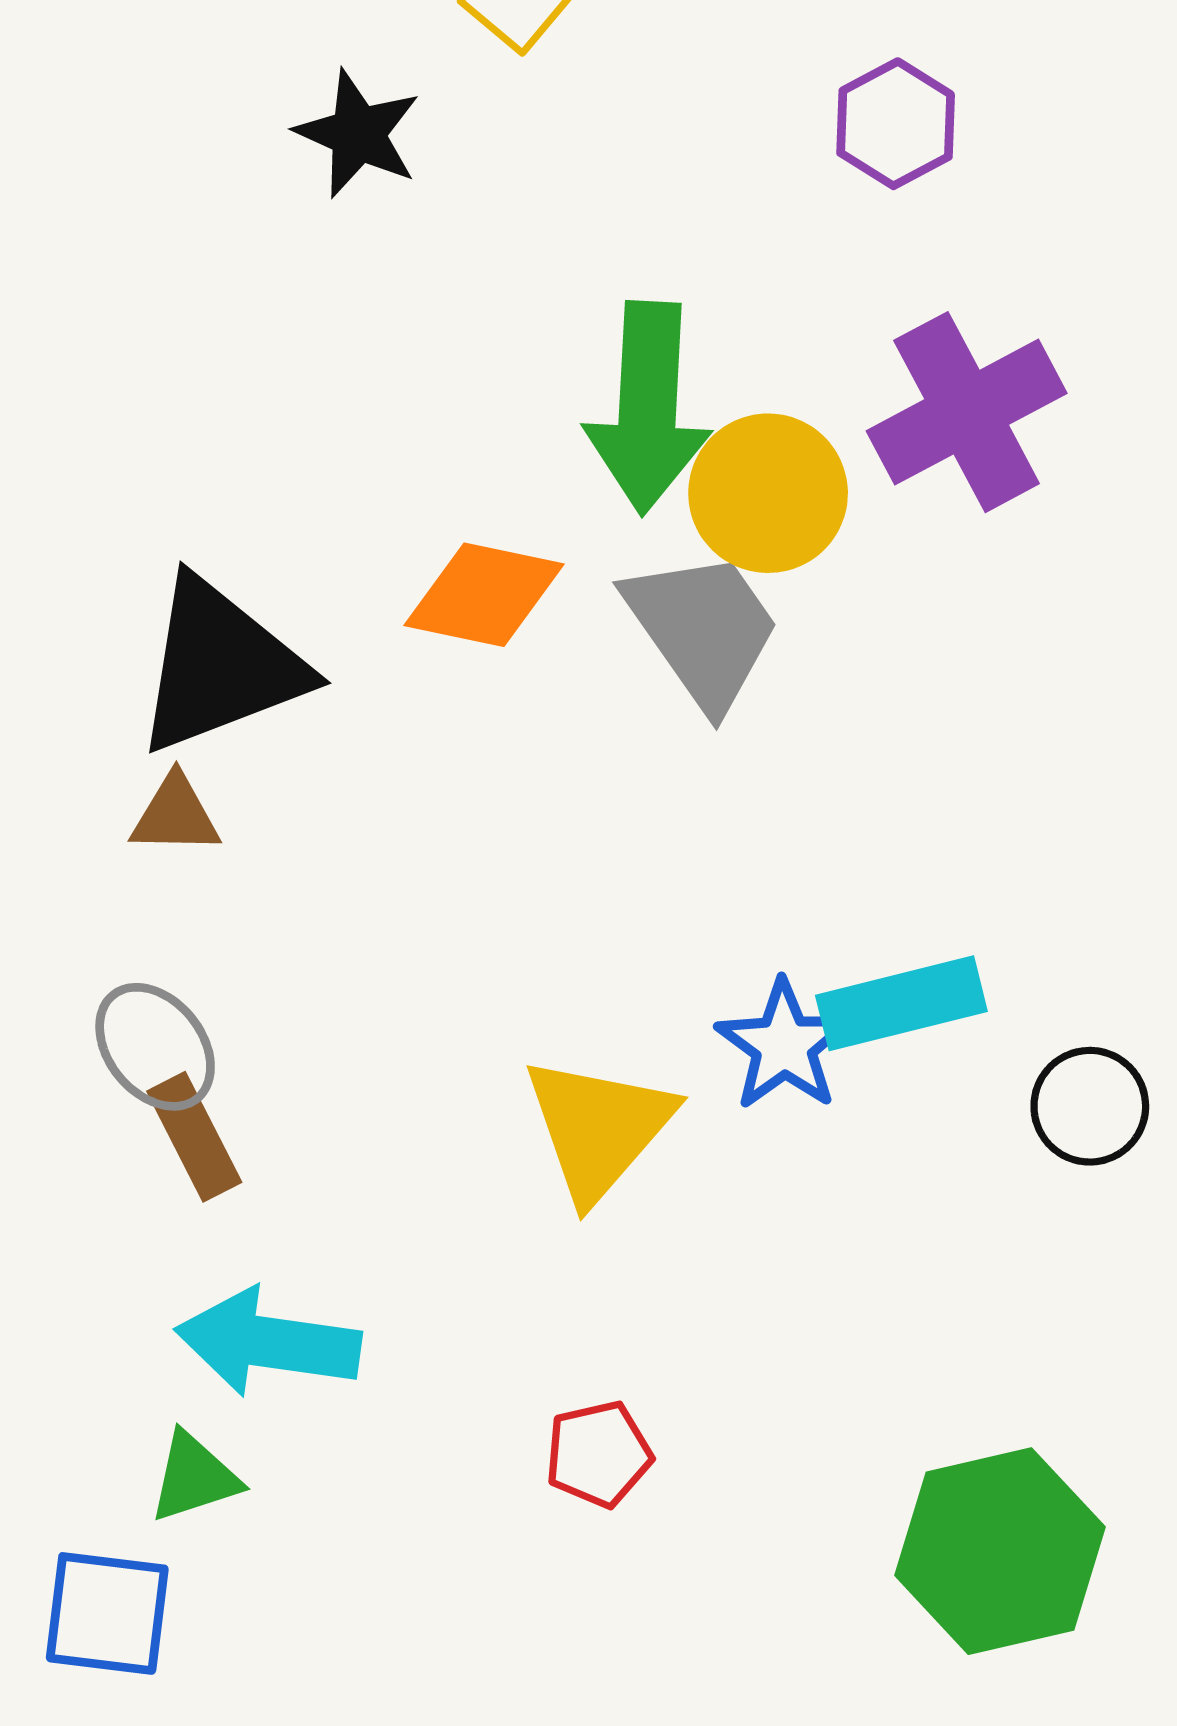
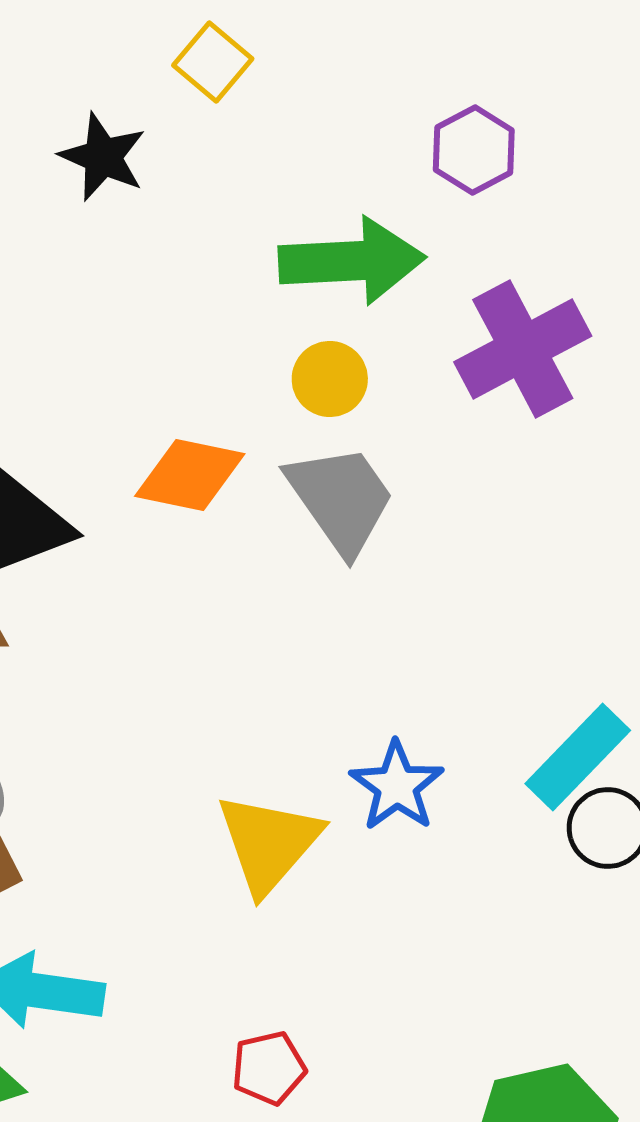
green arrow: (648, 408) -> (352, 261), moved, turned -96
yellow circle: (768, 493) -> (330, 379), moved, size x0.7
cyan rectangle: (901, 1003) -> (578, 757), moved, turned -32

